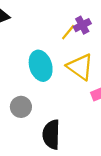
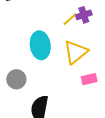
yellow triangle: (80, 67) -> (76, 52), turned 36

